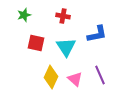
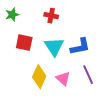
blue L-shape: (97, 34) -> (80, 47), moved

